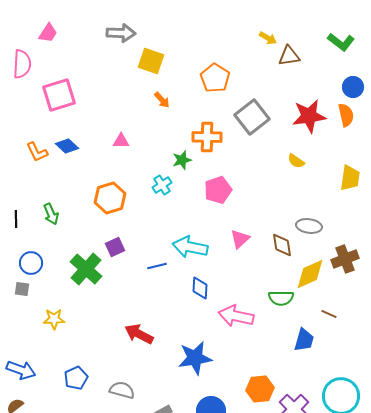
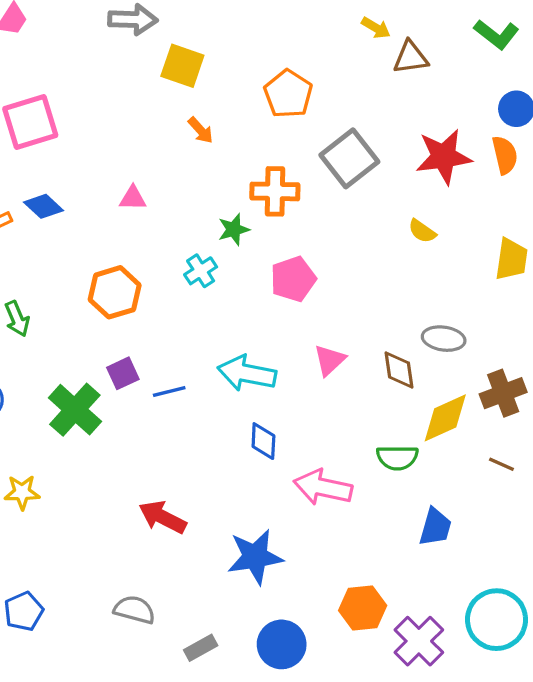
blue line: (157, 266) -> (169, 391), moved
brown line: (329, 314) -> (501, 464), moved
blue pentagon: (76, 378) -> (24, 611), moved

